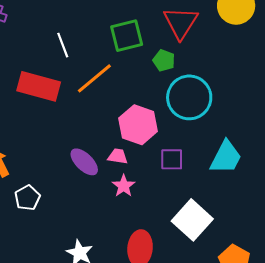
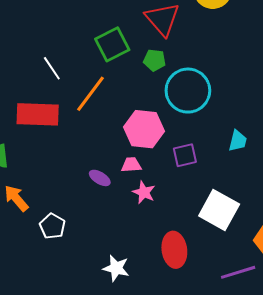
cyan trapezoid: (226, 157) -> (238, 141), size x0.6
purple ellipse: (84, 162) -> (100, 178), size x0.7

